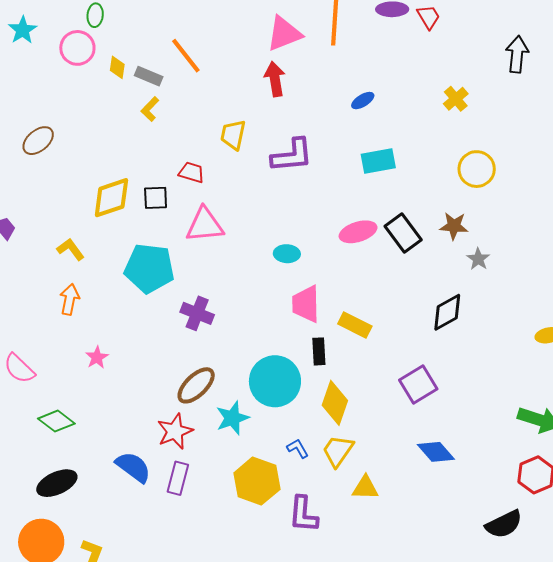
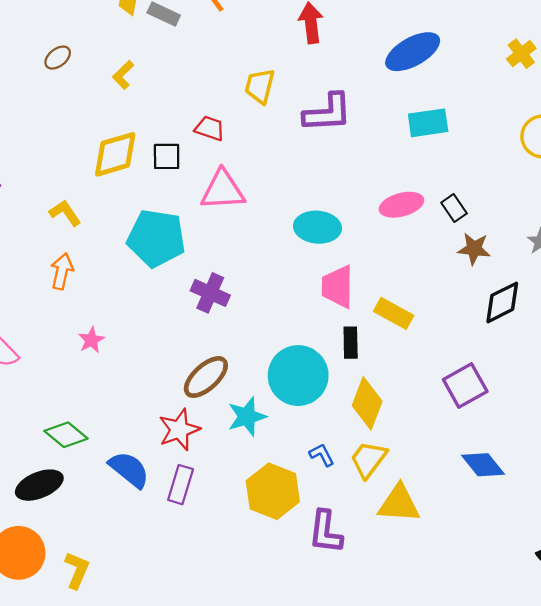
blue ellipse: (363, 101) -> (413, 52), size x2.0
yellow L-shape: (150, 109) -> (123, 75), moved
brown ellipse: (38, 141) -> (58, 58), moved, size x0.7
brown star: (454, 226) -> (474, 249), moved
black rectangle: (403, 233) -> (454, 208), size x0.6
cyan ellipse: (287, 254) -> (317, 227), size x1.5
green diamond: (56, 421) -> (66, 435), moved
yellow triangle: (365, 488) -> (399, 504), size x1.4

